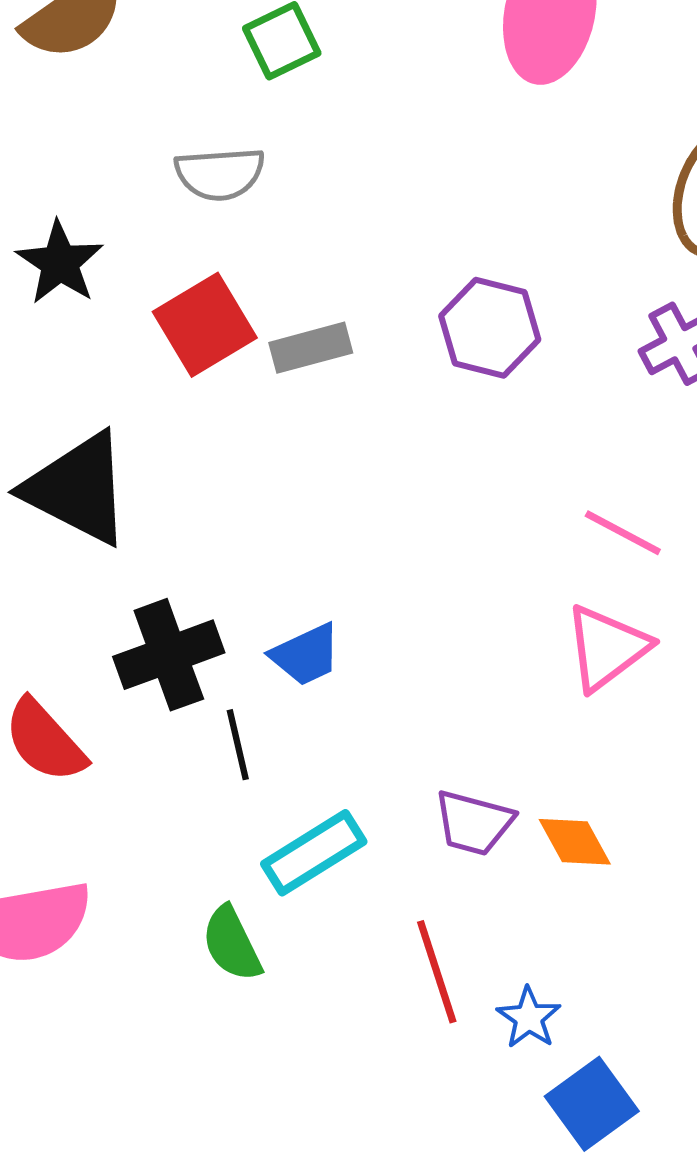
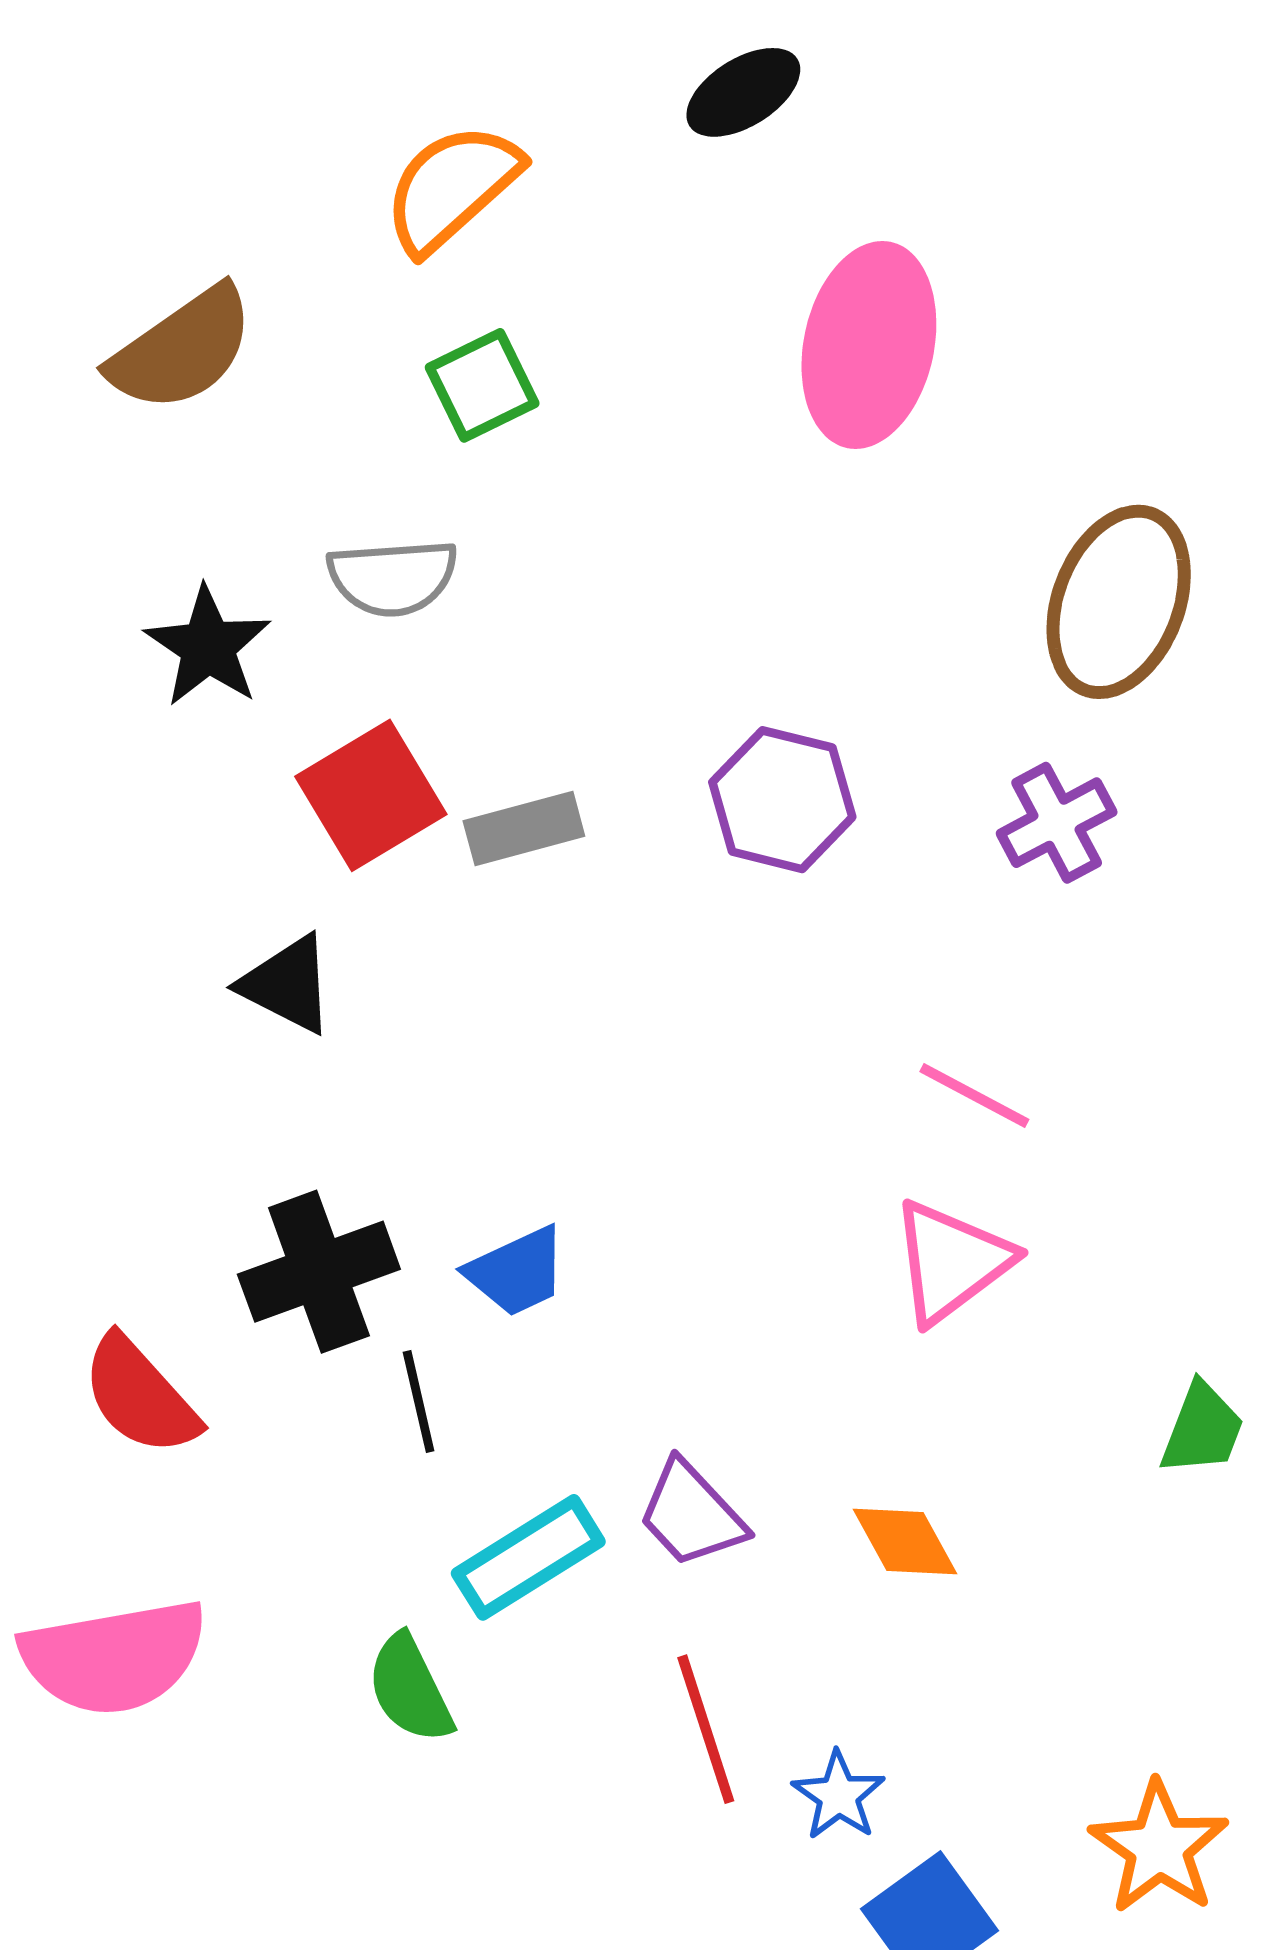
black star: (60, 263) -> (208, 647), moved
black triangle: (78, 489) -> (287, 984), moved, size x0.6
purple trapezoid: (474, 823) -> (691, 1514), moved, turned 32

